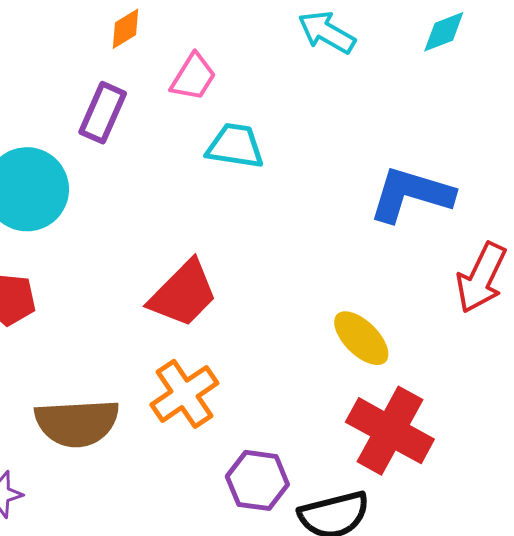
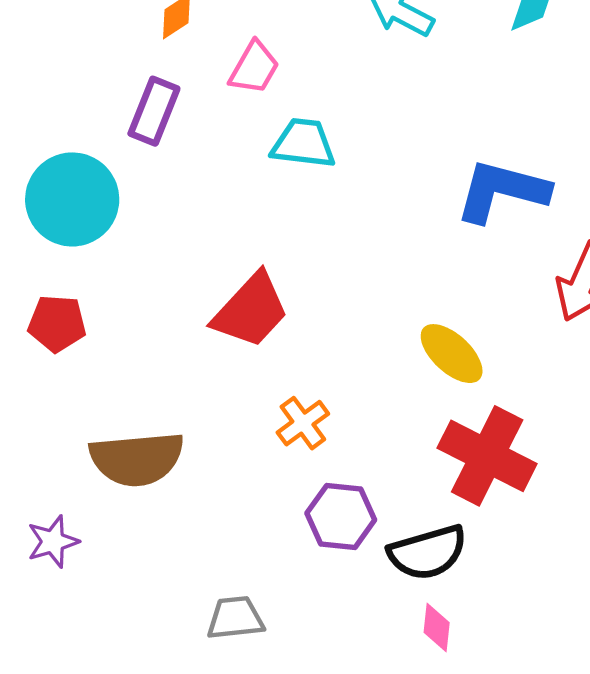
orange cross: (184, 394) -> (303, 423), moved, size x0.7

